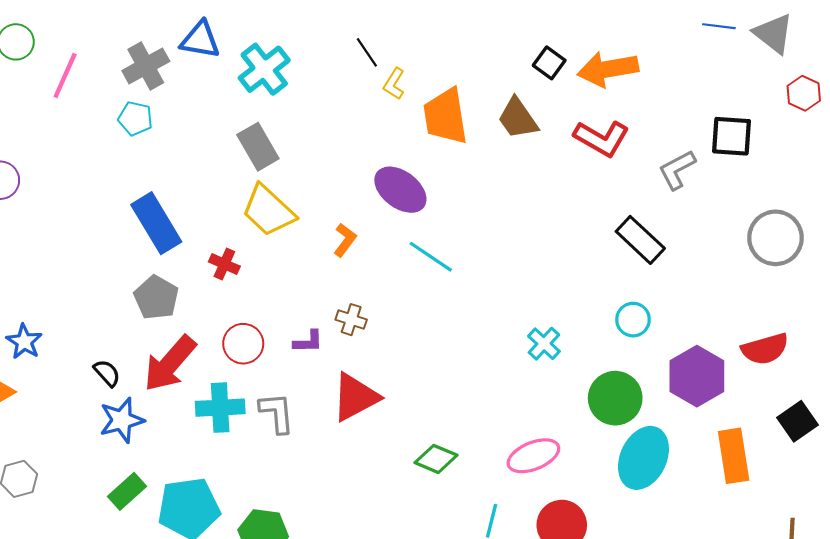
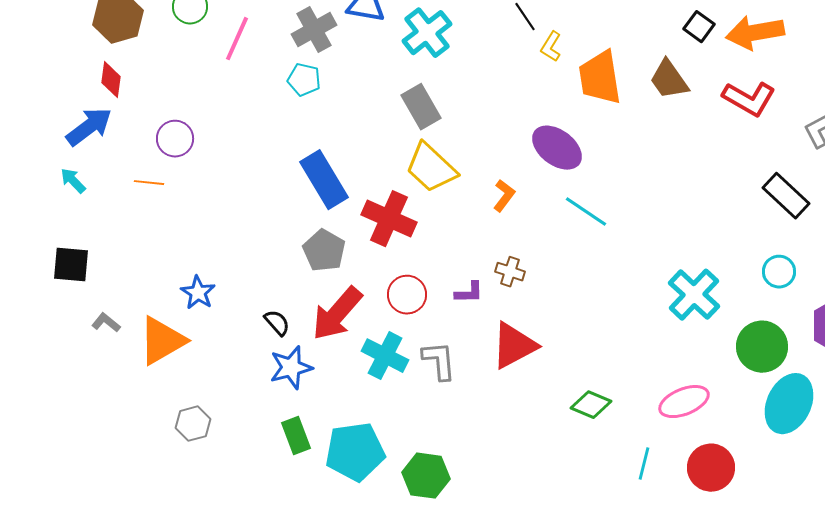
red cross: (224, 264) -> (389, 219), size x1.8
cyan cross: (544, 344) -> (694, 295), size x1.6
cyan cross: (220, 408) -> (385, 356), turned 30
green rectangle: (127, 491) -> (296, 436), turned -69

